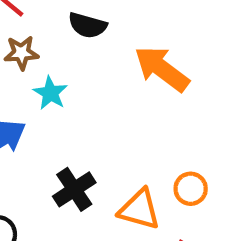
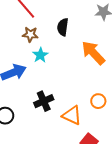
black semicircle: (87, 25) -> (63, 27), turned 72
orange circle: (191, 189) -> (98, 101), moved

